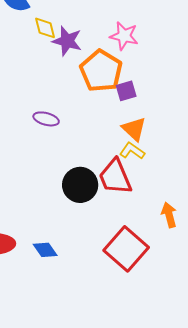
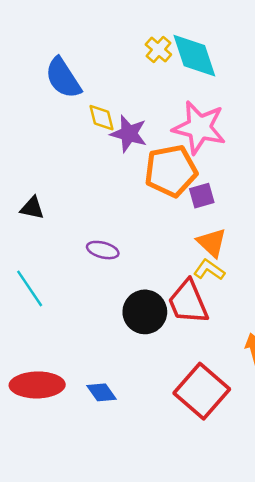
pink star: (124, 36) -> (199, 127), size x1.5
orange pentagon: (101, 71) -> (171, 171), turned 30
purple ellipse: (46, 119) -> (103, 250), moved

